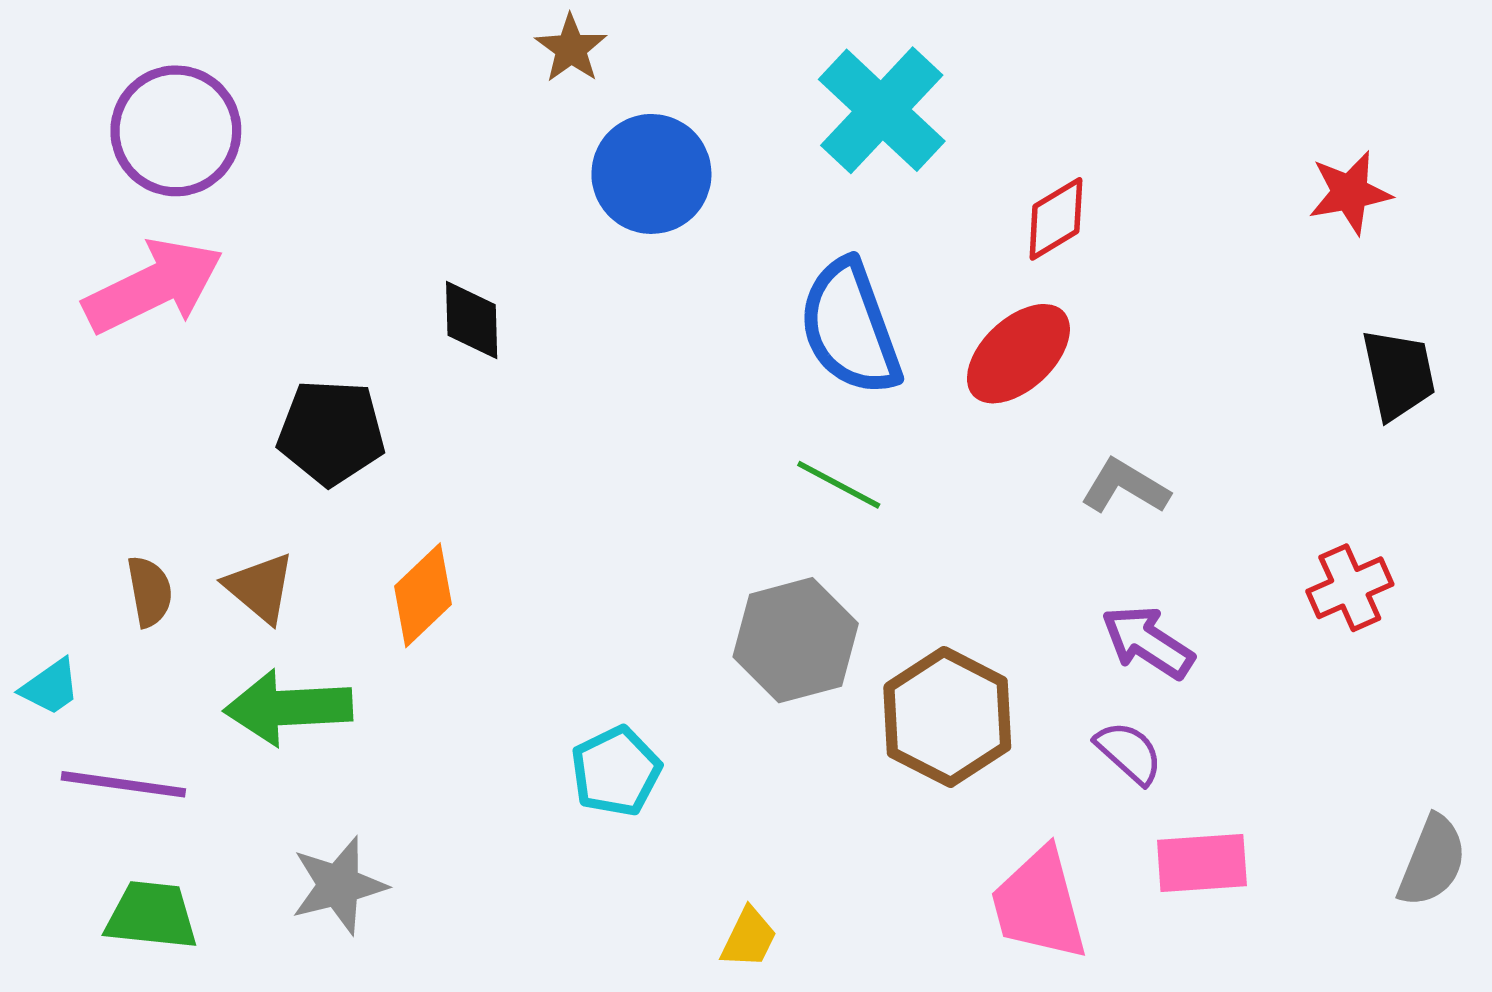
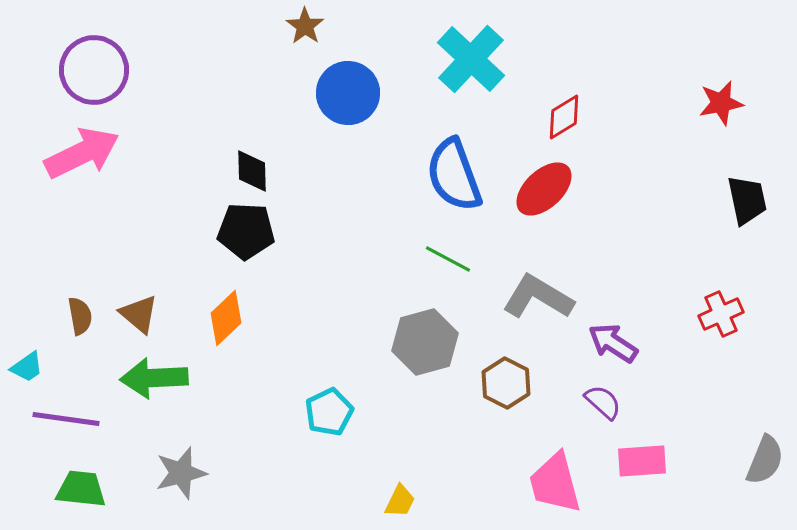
black pentagon: (331, 432) -> (246, 231), moved
gray L-shape: (1125, 487) -> (538, 297), moved, size x1.5
brown hexagon: (947, 717) -> (506, 383), size x0.7

